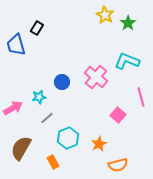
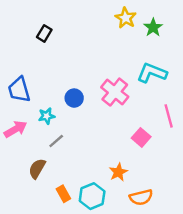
blue trapezoid: (16, 45) -> (19, 90), moved
cyan hexagon: (68, 138) -> (92, 196), moved
brown semicircle: (21, 148) -> (37, 169), moved, size x0.7

